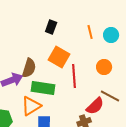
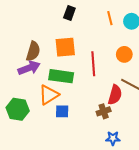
orange square: (59, 57) -> (65, 47), moved, turned -35
brown semicircle: (29, 68) -> (33, 51), moved
red semicircle: (95, 106) -> (115, 95), turned -30

